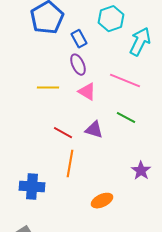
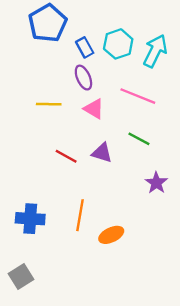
cyan hexagon: (111, 19) -> (118, 44), moved
orange line: (70, 164) -> (80, 215), moved
purple star: (141, 171) -> (156, 183), moved

